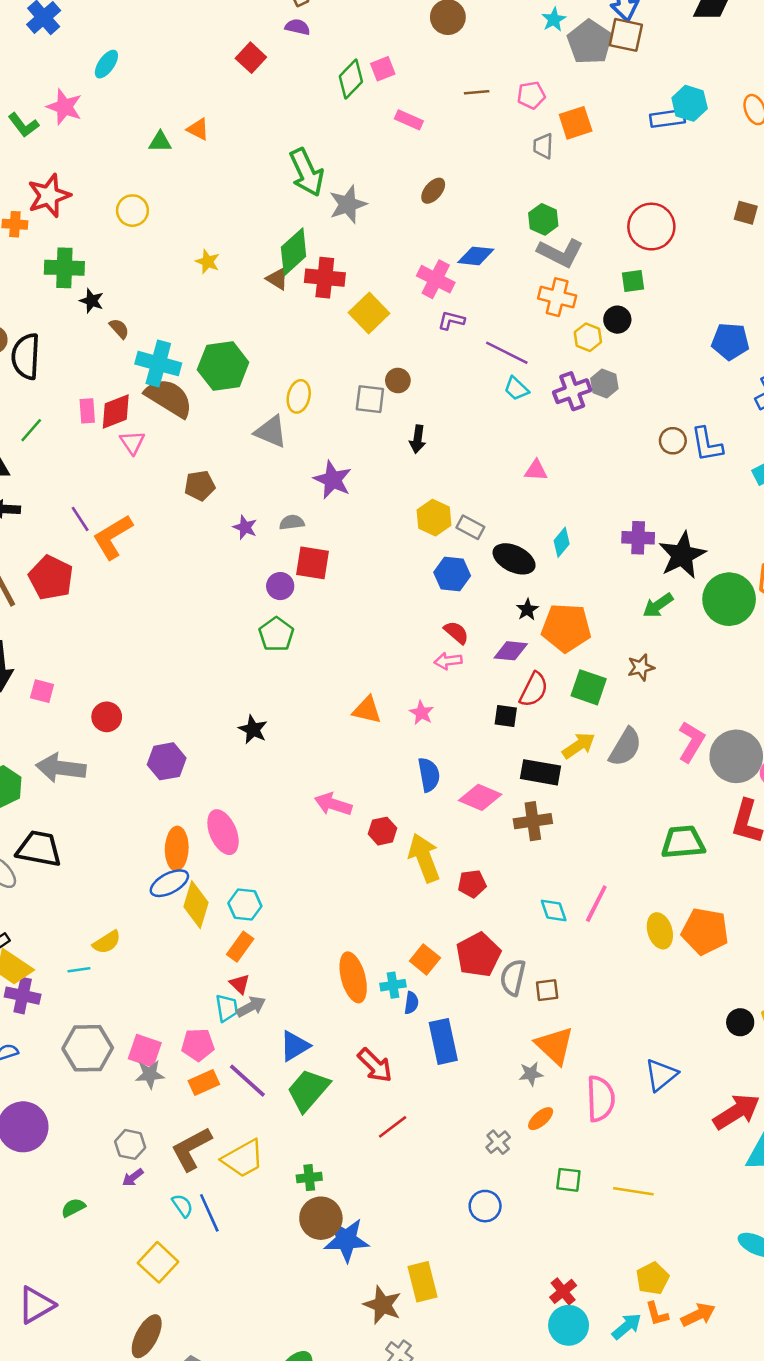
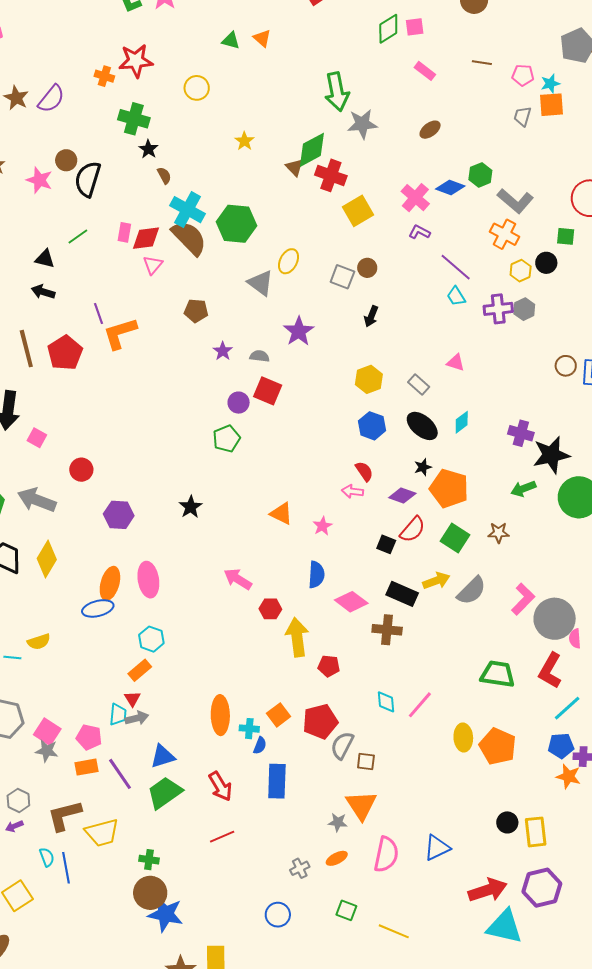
cyan star: (554, 19) -> (550, 83), moved
green hexagon: (543, 219) -> (480, 175), moved
gray rectangle: (470, 527) -> (419, 385), moved
yellow diamond: (196, 905) -> (47, 559), moved

